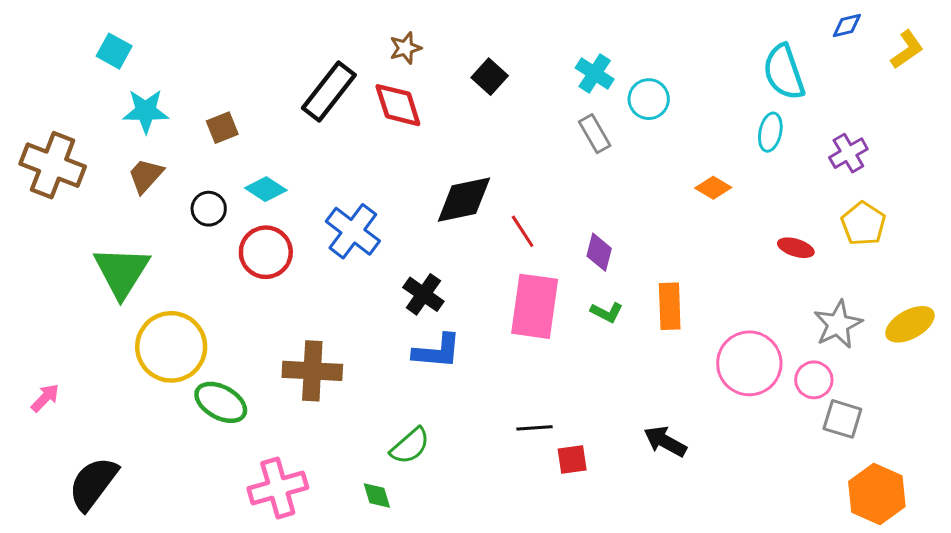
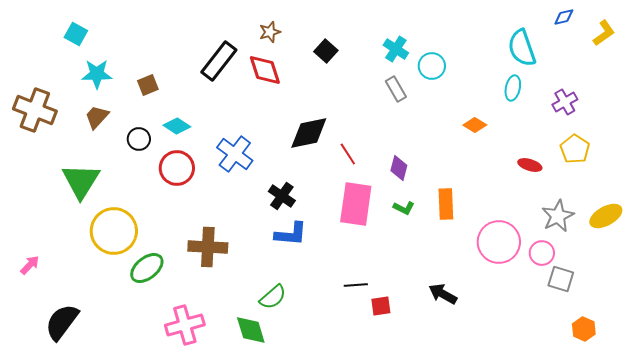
green ellipse: (221, 402) -> (147, 268), turned -68
orange hexagon: (877, 494) -> (584, 329), size x0.6
green diamond: (377, 495) -> (251, 330), size x1.6

